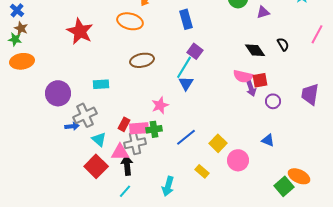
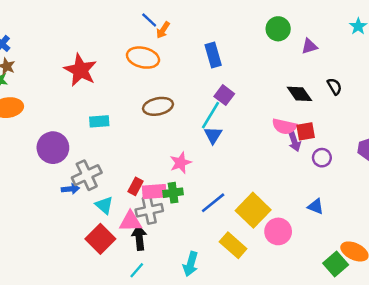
cyan rectangle: (101, 84) -> (99, 121), moved
yellow square: (218, 143) -> (253, 210), size x1.5
yellow rectangle: (202, 171) -> (233, 245), size x1.5

